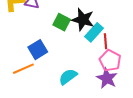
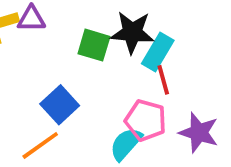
red line: (105, 41) -> (163, 80), moved
pink pentagon: (110, 61) -> (146, 120), moved

